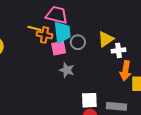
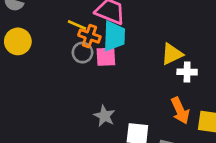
gray circle: (78, 42) -> (82, 53), moved
gray star: (67, 70) -> (104, 116), moved
orange arrow: (125, 71) -> (180, 111), moved, turned -42

